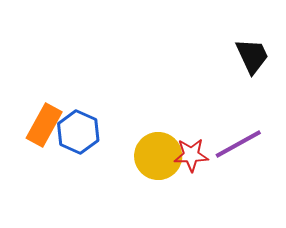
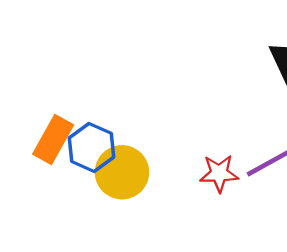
yellow circle: (158, 156) -> (122, 172), moved

